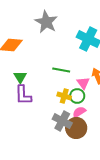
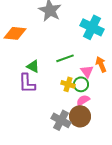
green line: (61, 70) -> (65, 58), turned -30
green triangle: (20, 77) -> (33, 66), moved, turned -32
gray cross: (62, 121) -> (61, 120), moved

